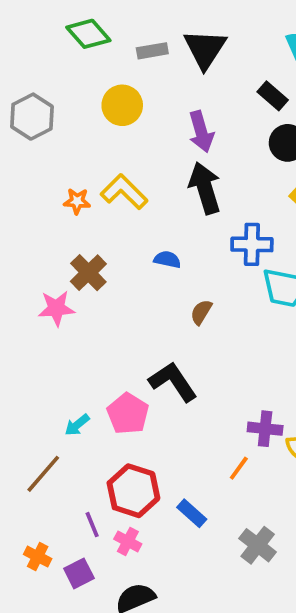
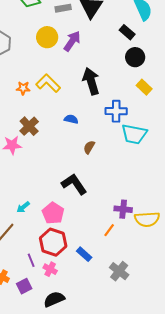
purple arrow: (201, 132) -> (72, 41), moved, turned -130
pink pentagon: (128, 414) -> (53, 213), moved

